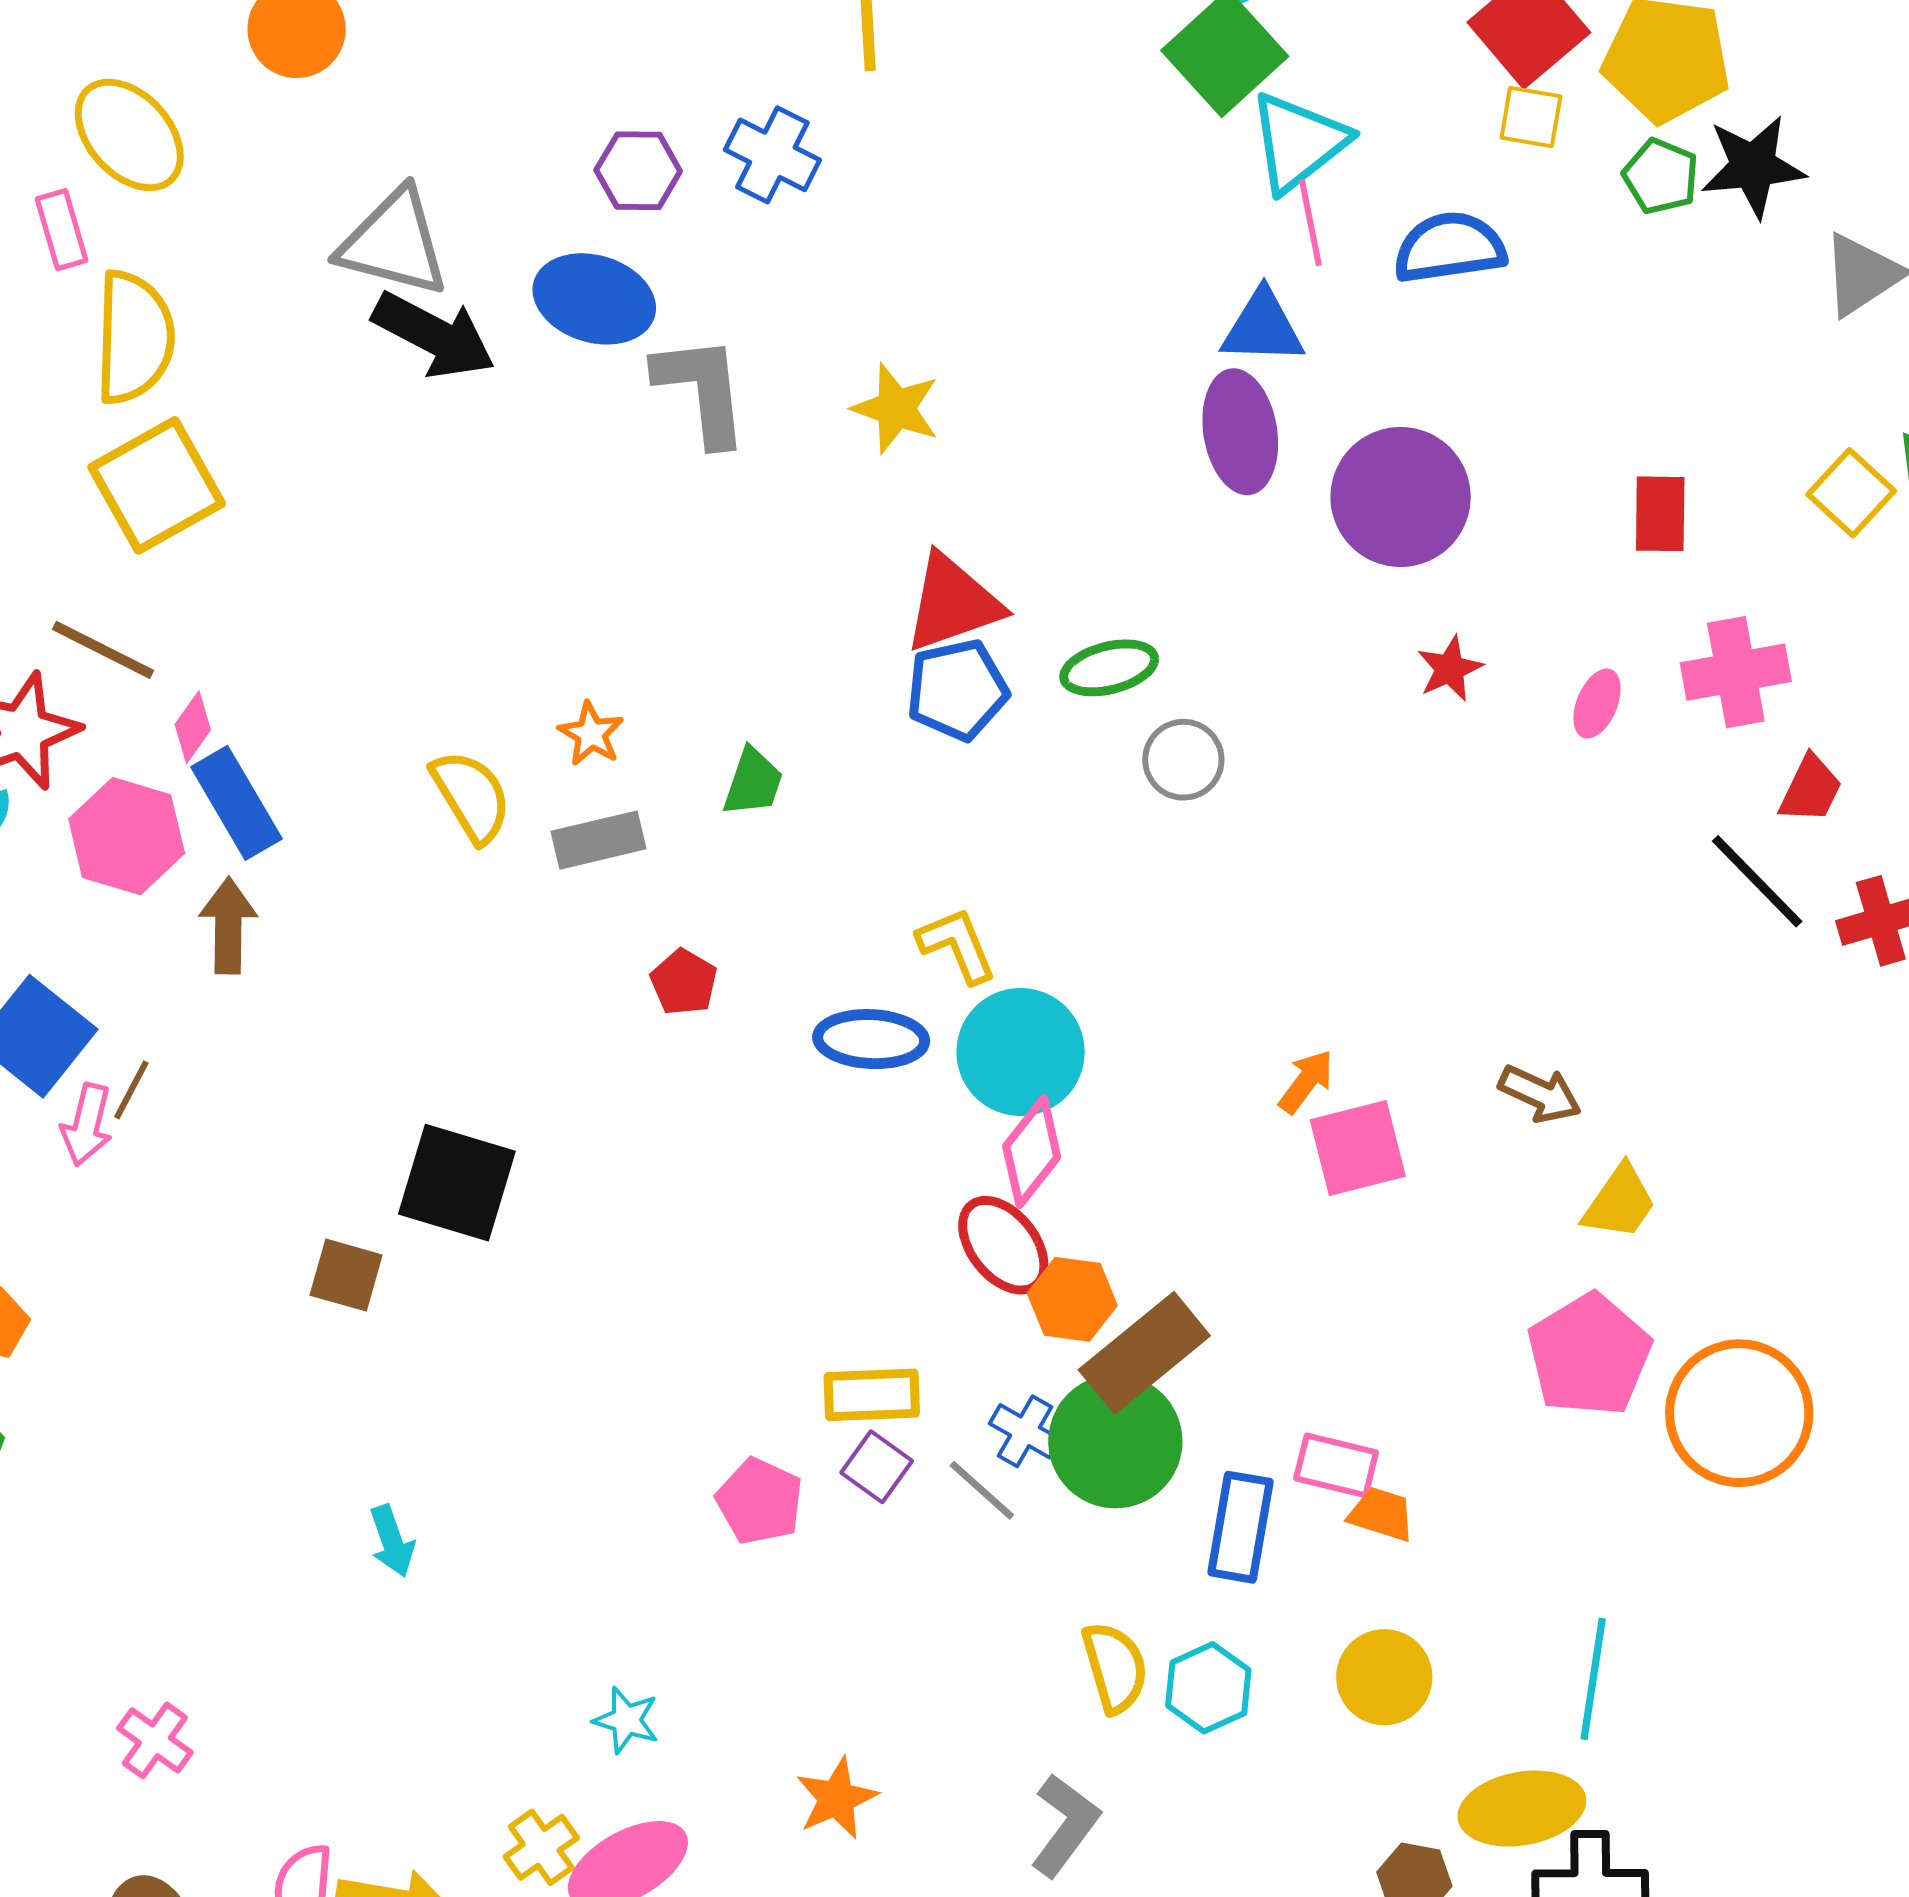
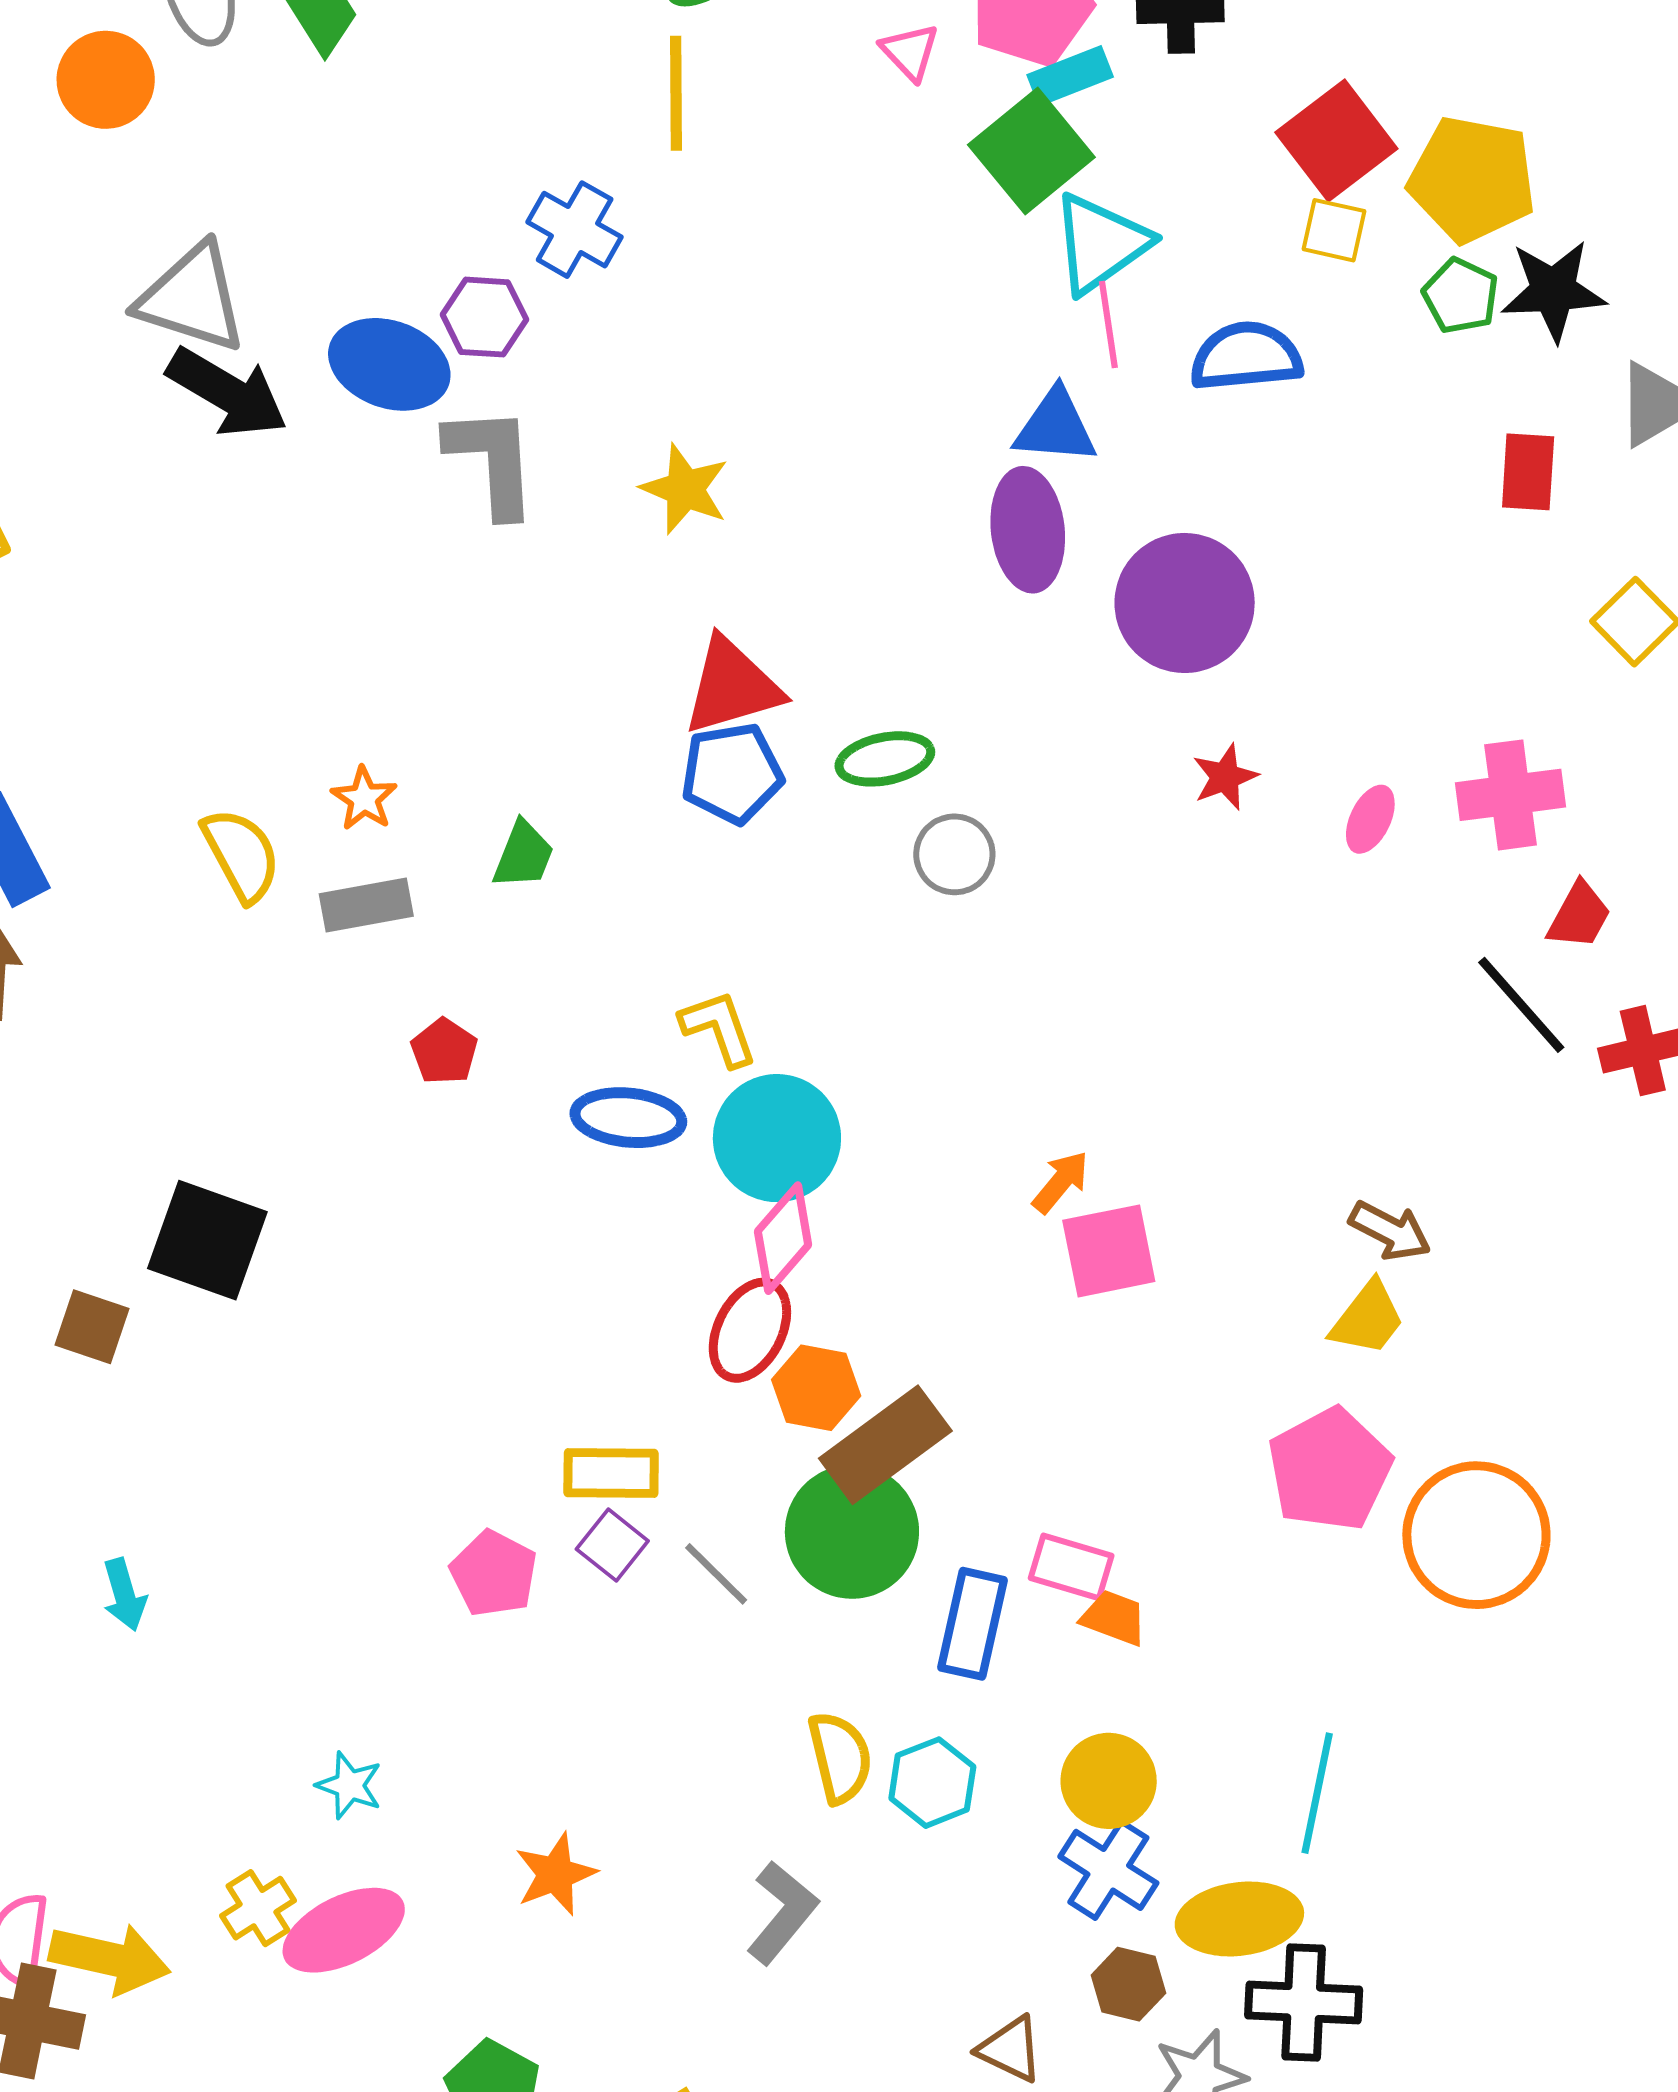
purple hexagon: (638, 171) -> (484, 317), moved
red rectangle: (1660, 514) -> (1528, 472), moved
brown arrow: (1540, 1094) -> (1390, 1231), moved
red ellipse: (1003, 1245) -> (750, 1330), turned 62
blue cross: (1025, 1431) -> (1108, 1870), moved, size x1.4

